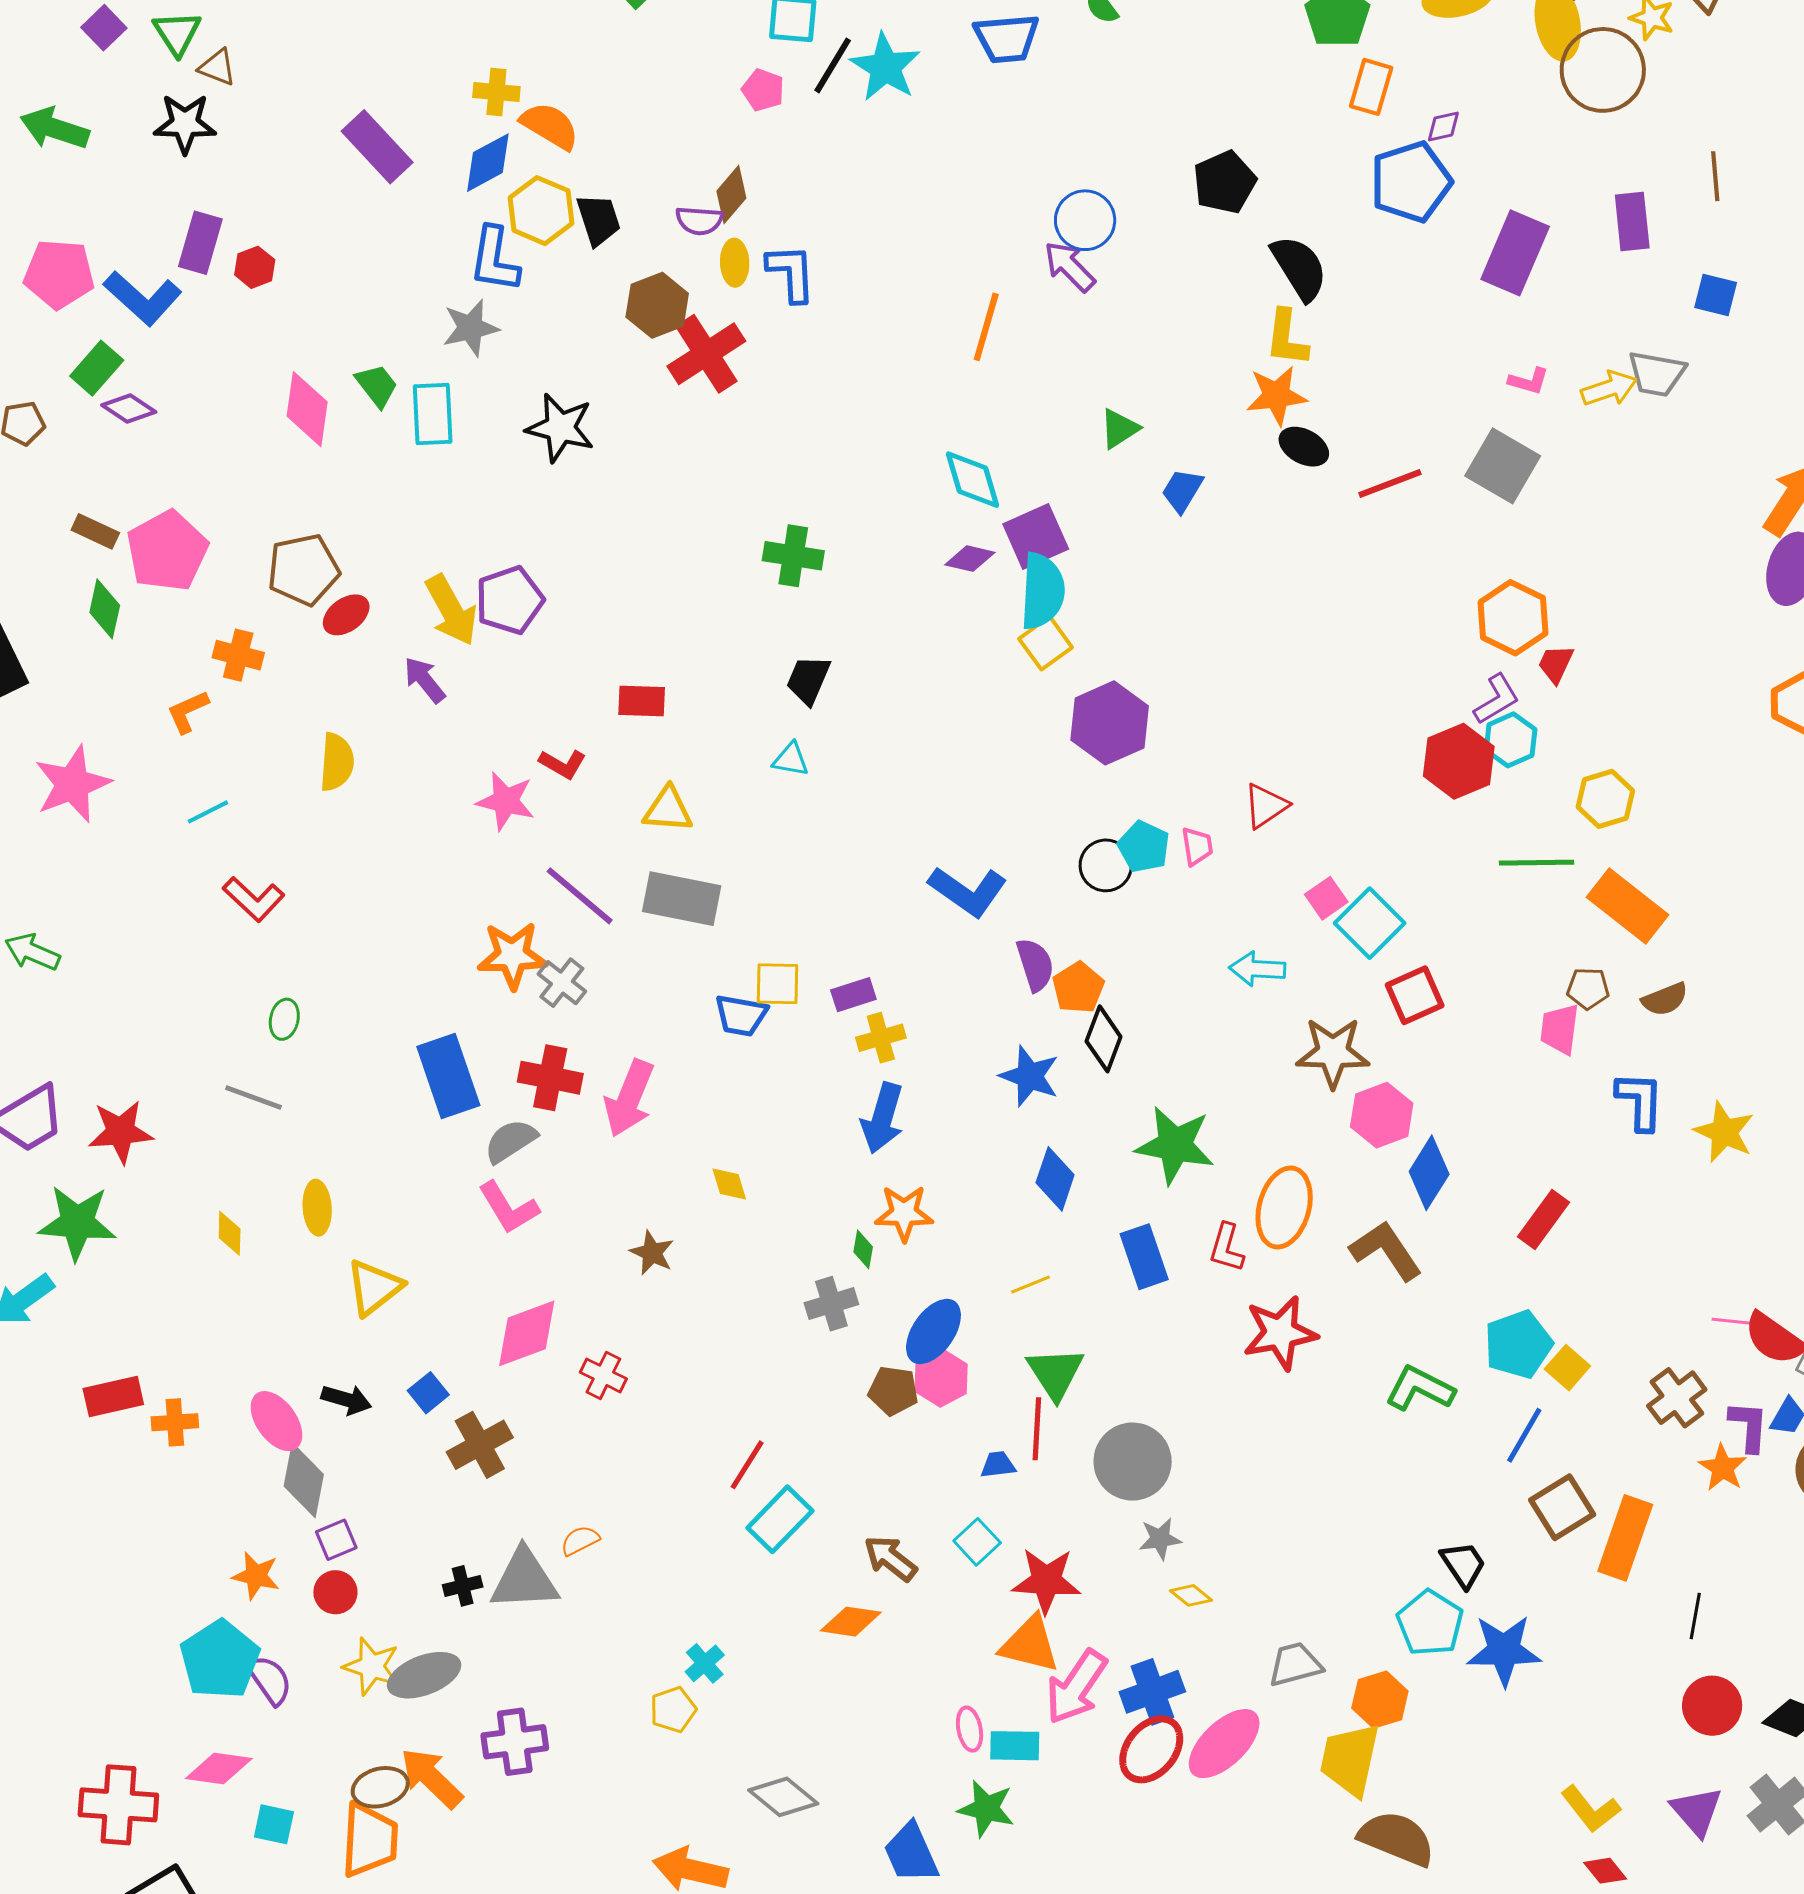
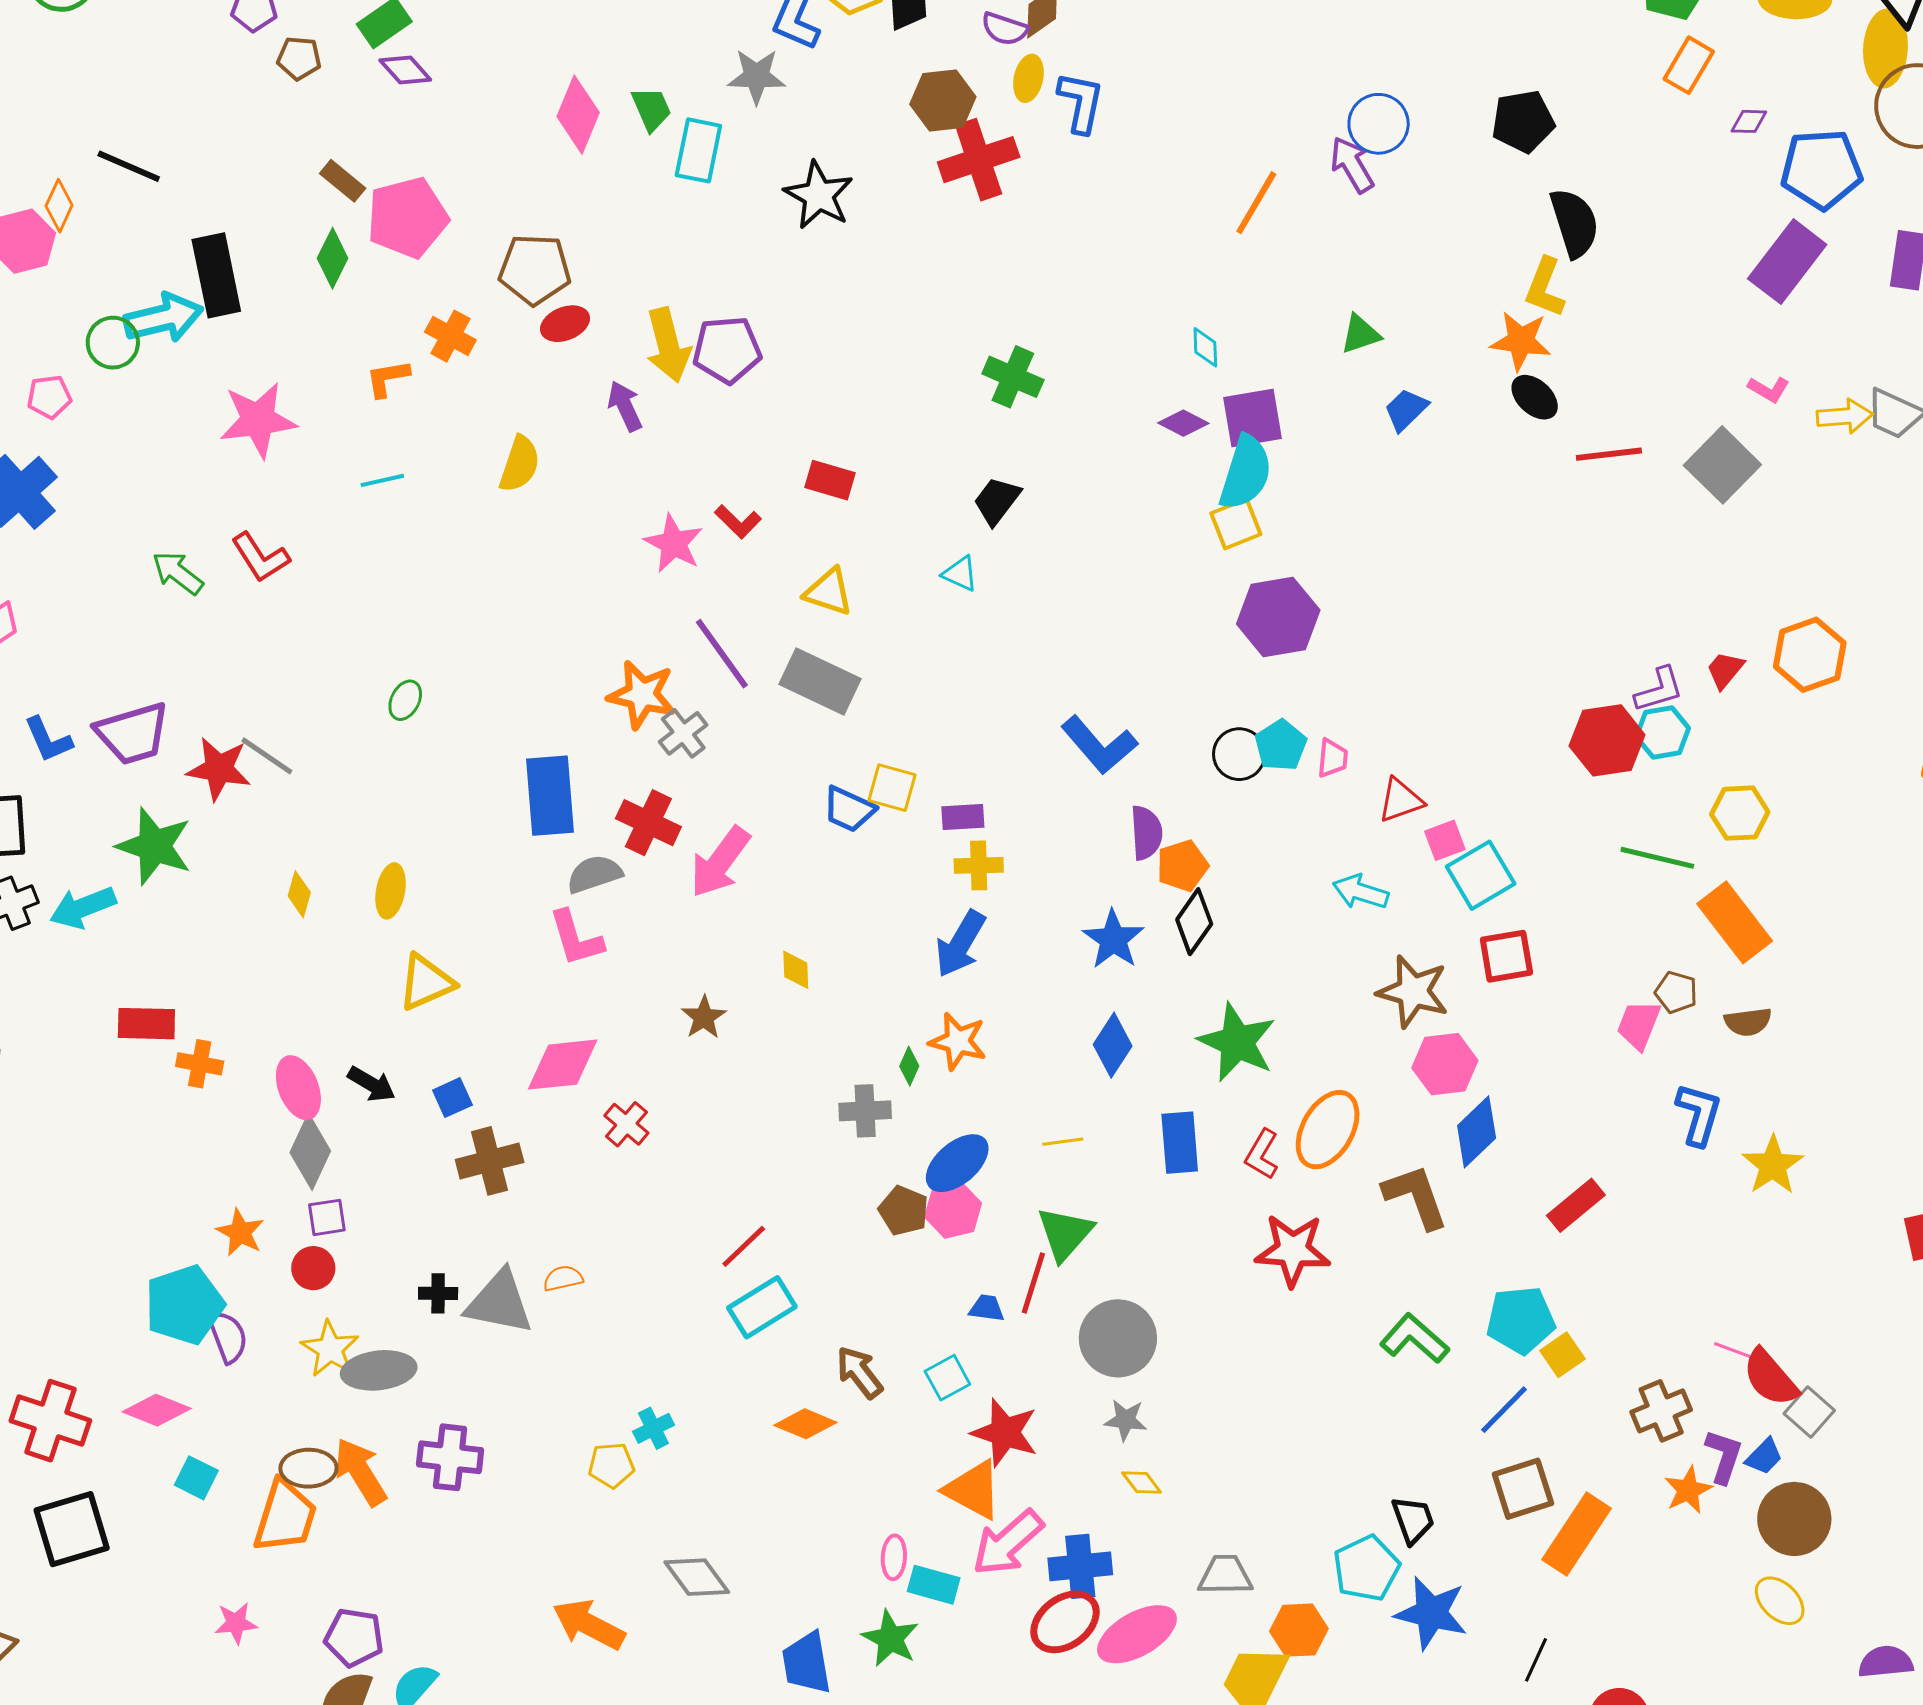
blue pentagon: (1411, 182) -> (1821, 169), moved
cyan diamond: (972, 480) -> (1205, 347), size x0.6
orange hexagon: (1513, 618) -> (1810, 655), moved
red triangle: (1266, 806) -> (1401, 800), moved
red L-shape: (254, 899) -> (260, 557), moved
gray line: (253, 1098) -> (267, 756), moved
black line: (1695, 1616) -> (1536, 1660), moved

